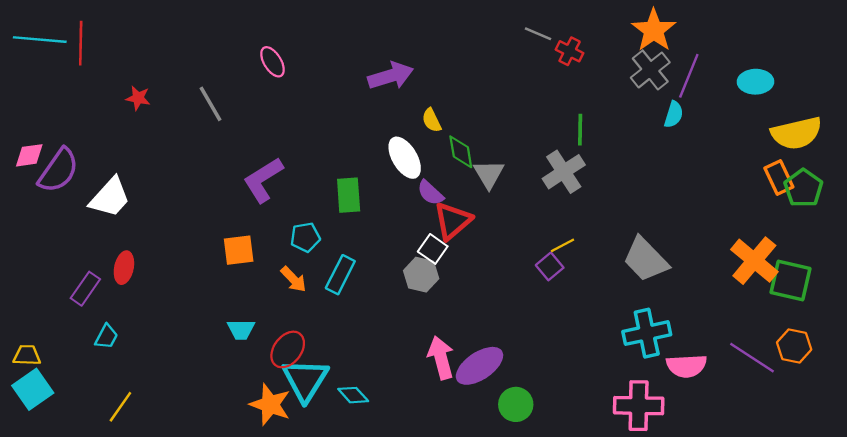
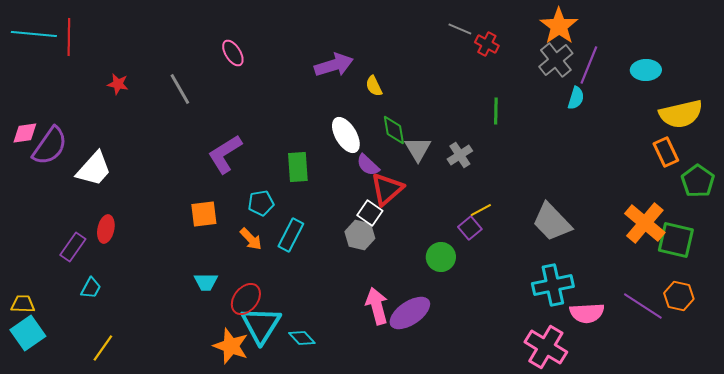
yellow semicircle: (432, 120) -> (374, 86), moved
gray cross: (564, 172) -> (460, 155), moved, size x0.7
green pentagon: (803, 188) -> (698, 181), moved
green circle: (516, 404) -> (441, 257), moved
pink cross: (639, 406) -> (546, 347), turned 30

